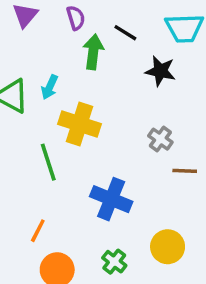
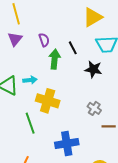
black line: (125, 33) -> (73, 48), turned 32
cyan arrow: (50, 87) -> (30, 80), turned -120
blue cross: (111, 199) -> (67, 143), turned -30

